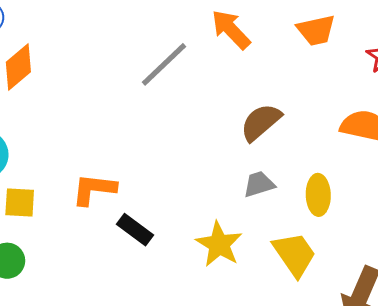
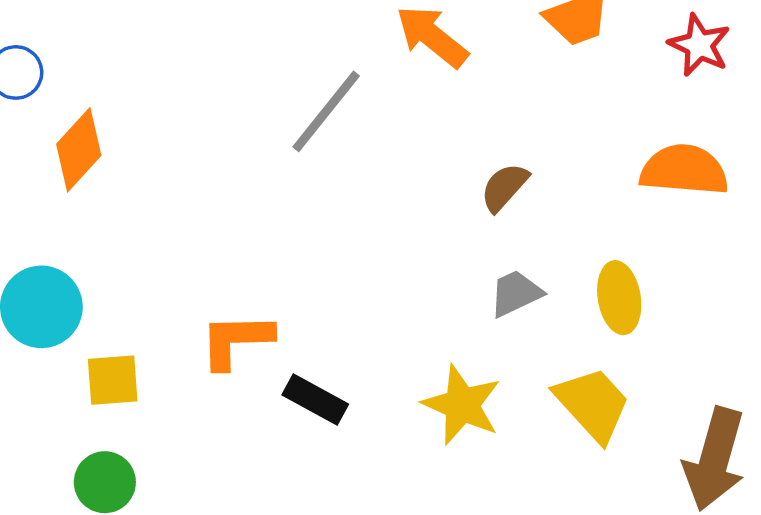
brown semicircle: (261, 122) -> (504, 187), size x0.7

